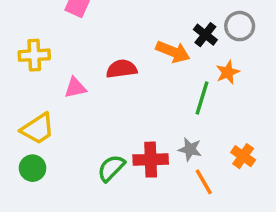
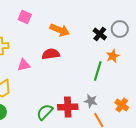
orange arrow: (173, 52) -> (60, 30), moved

